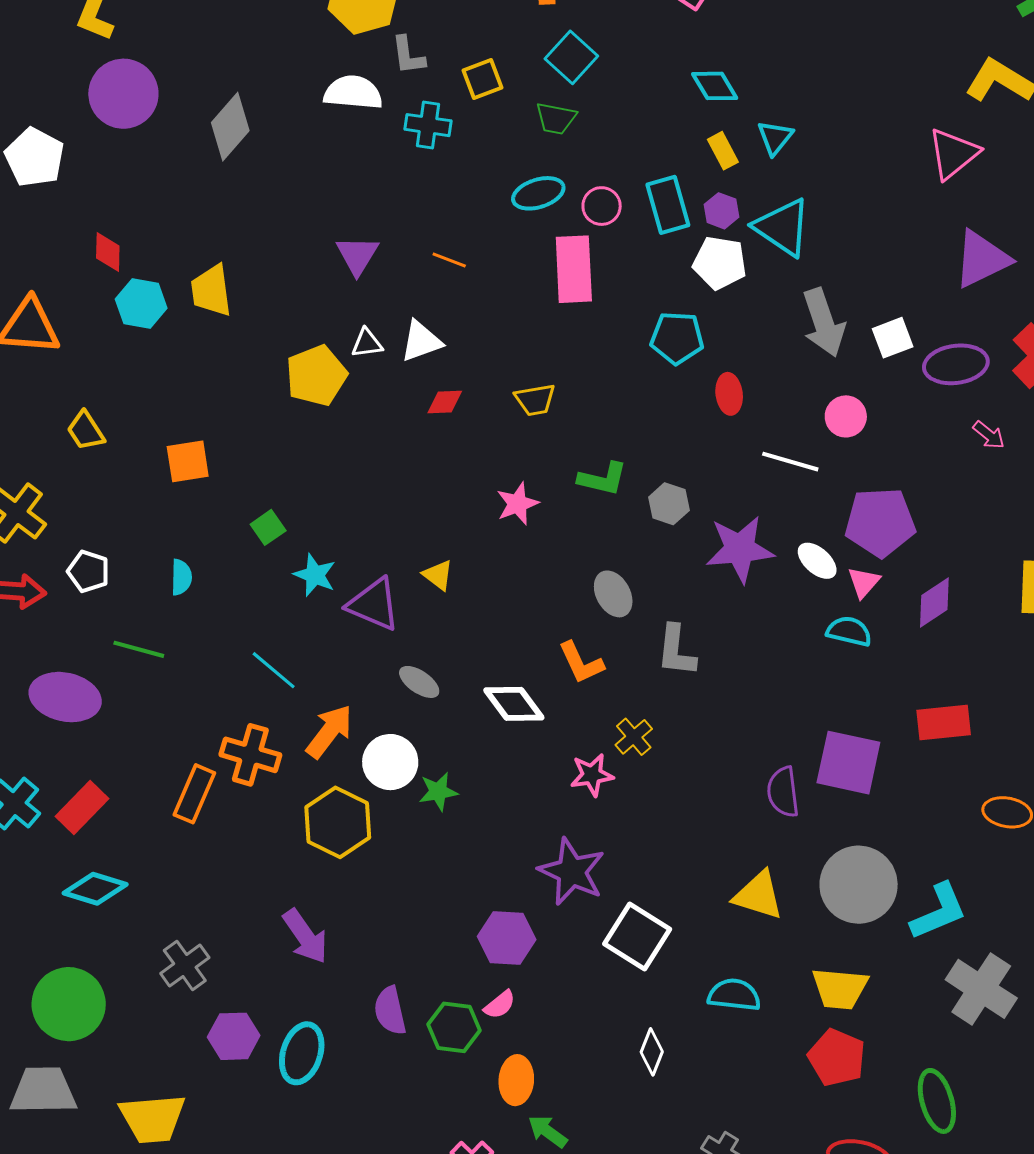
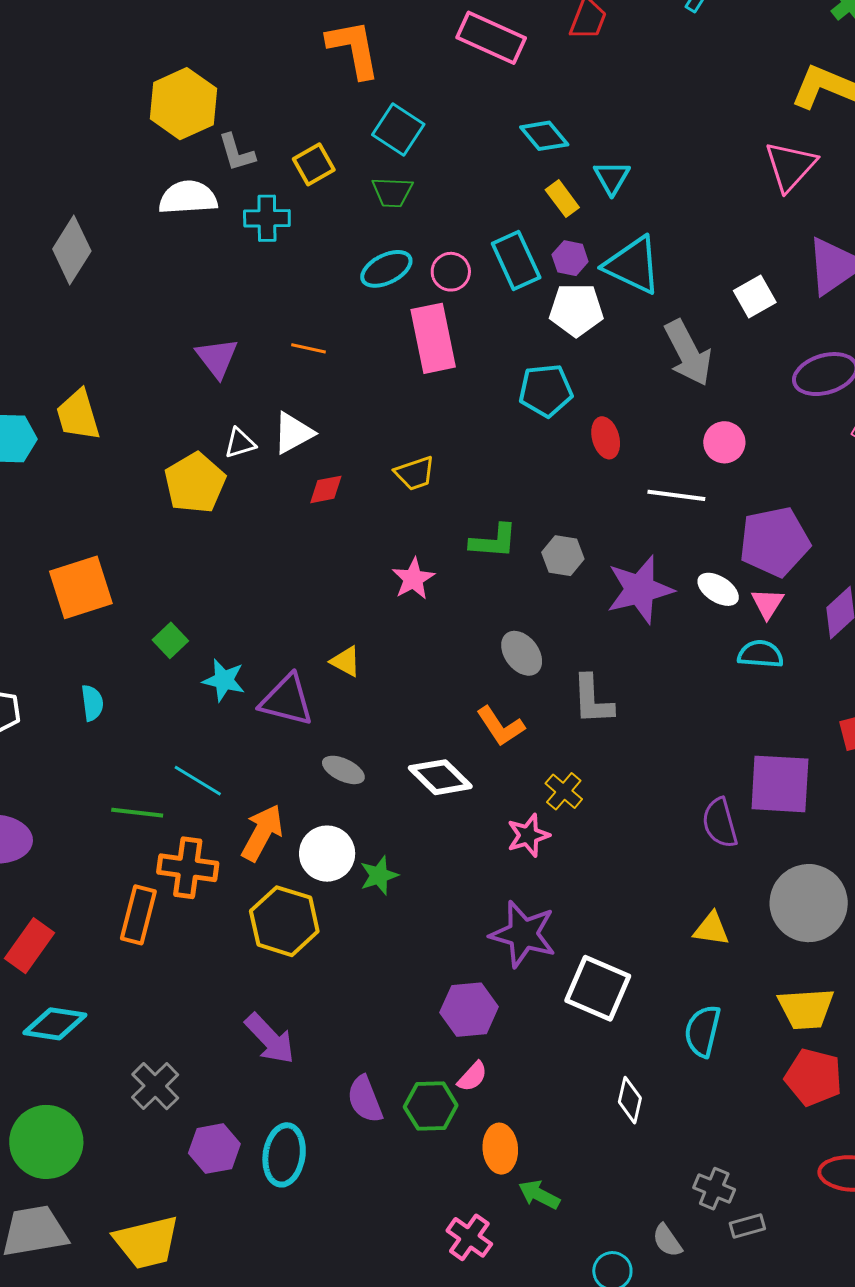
white square: (893, 338) -> (755, 296), moved
orange square: (188, 461) -> (81, 587), size x1.4
green line: (139, 649) -> (137, 813), moved
yellow triangle: (758, 895) -> (711, 929), size x0.7
cyan semicircle: (734, 995) -> (703, 1031), turned -74

